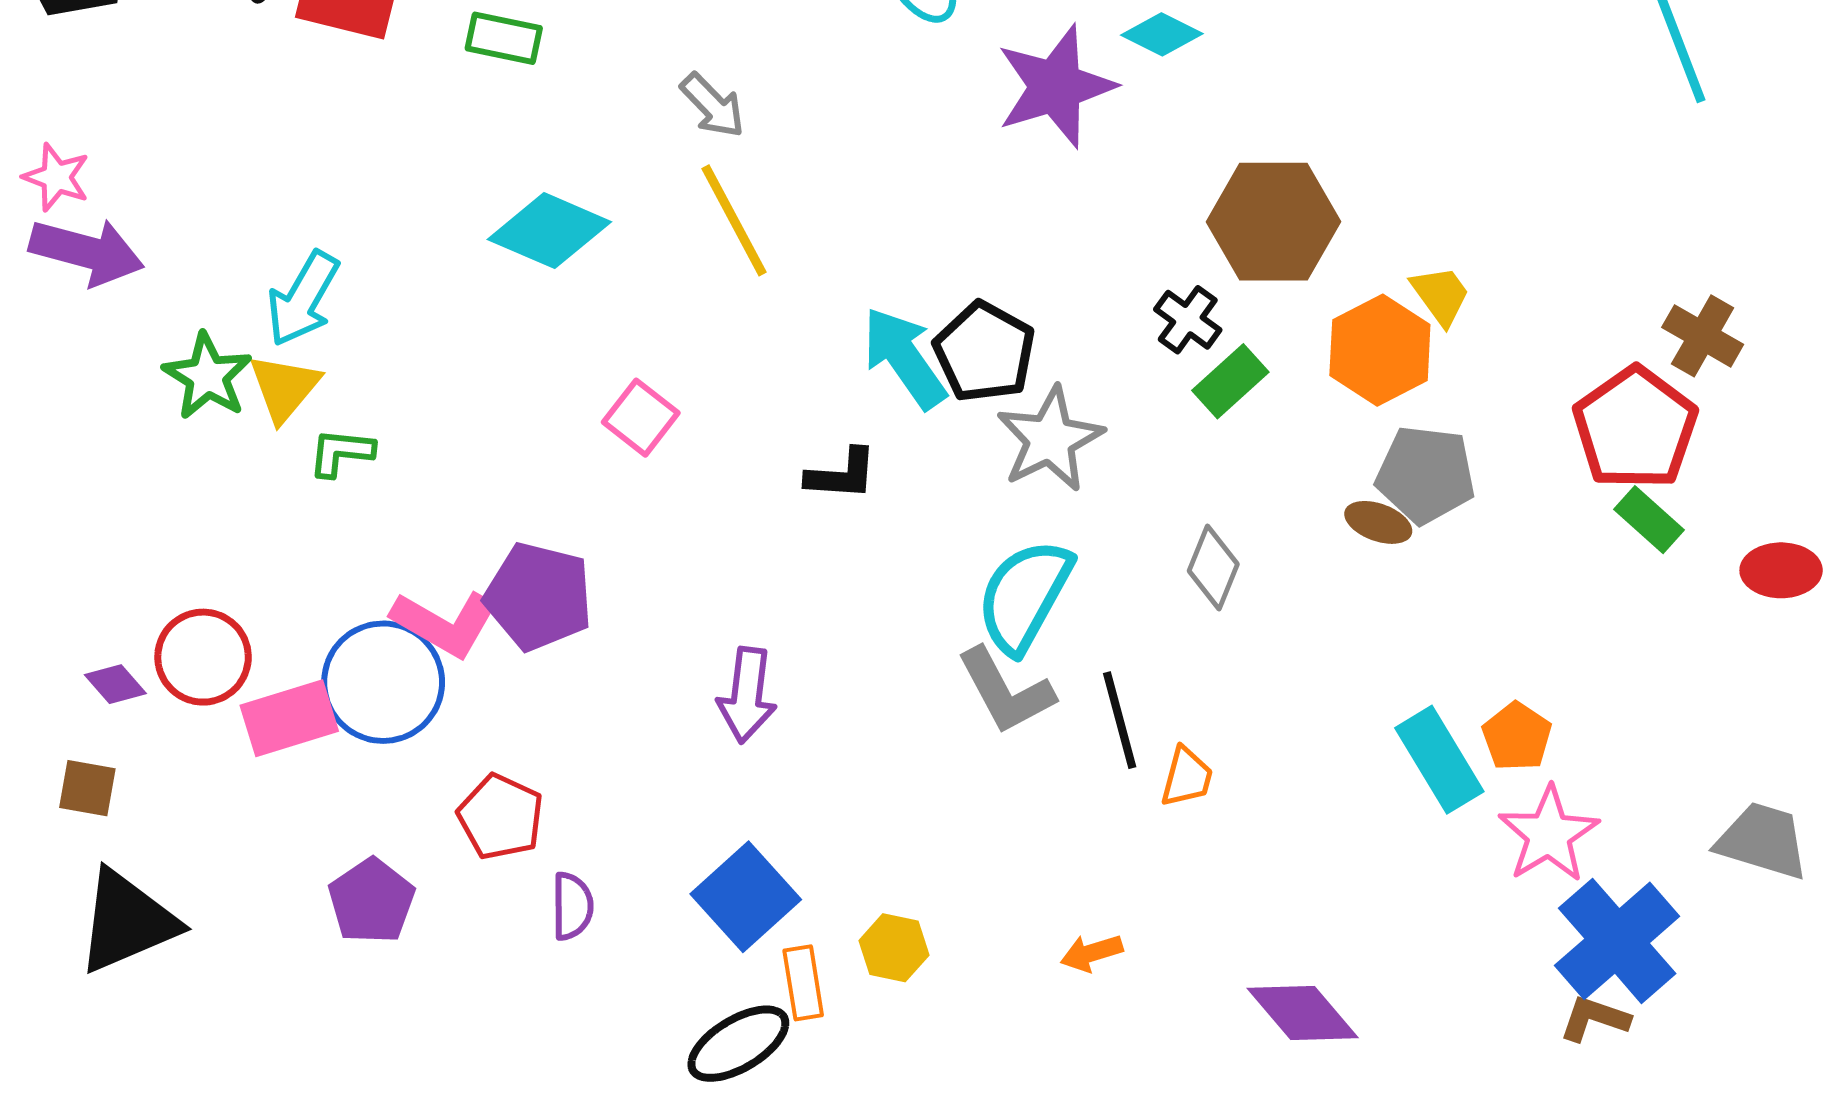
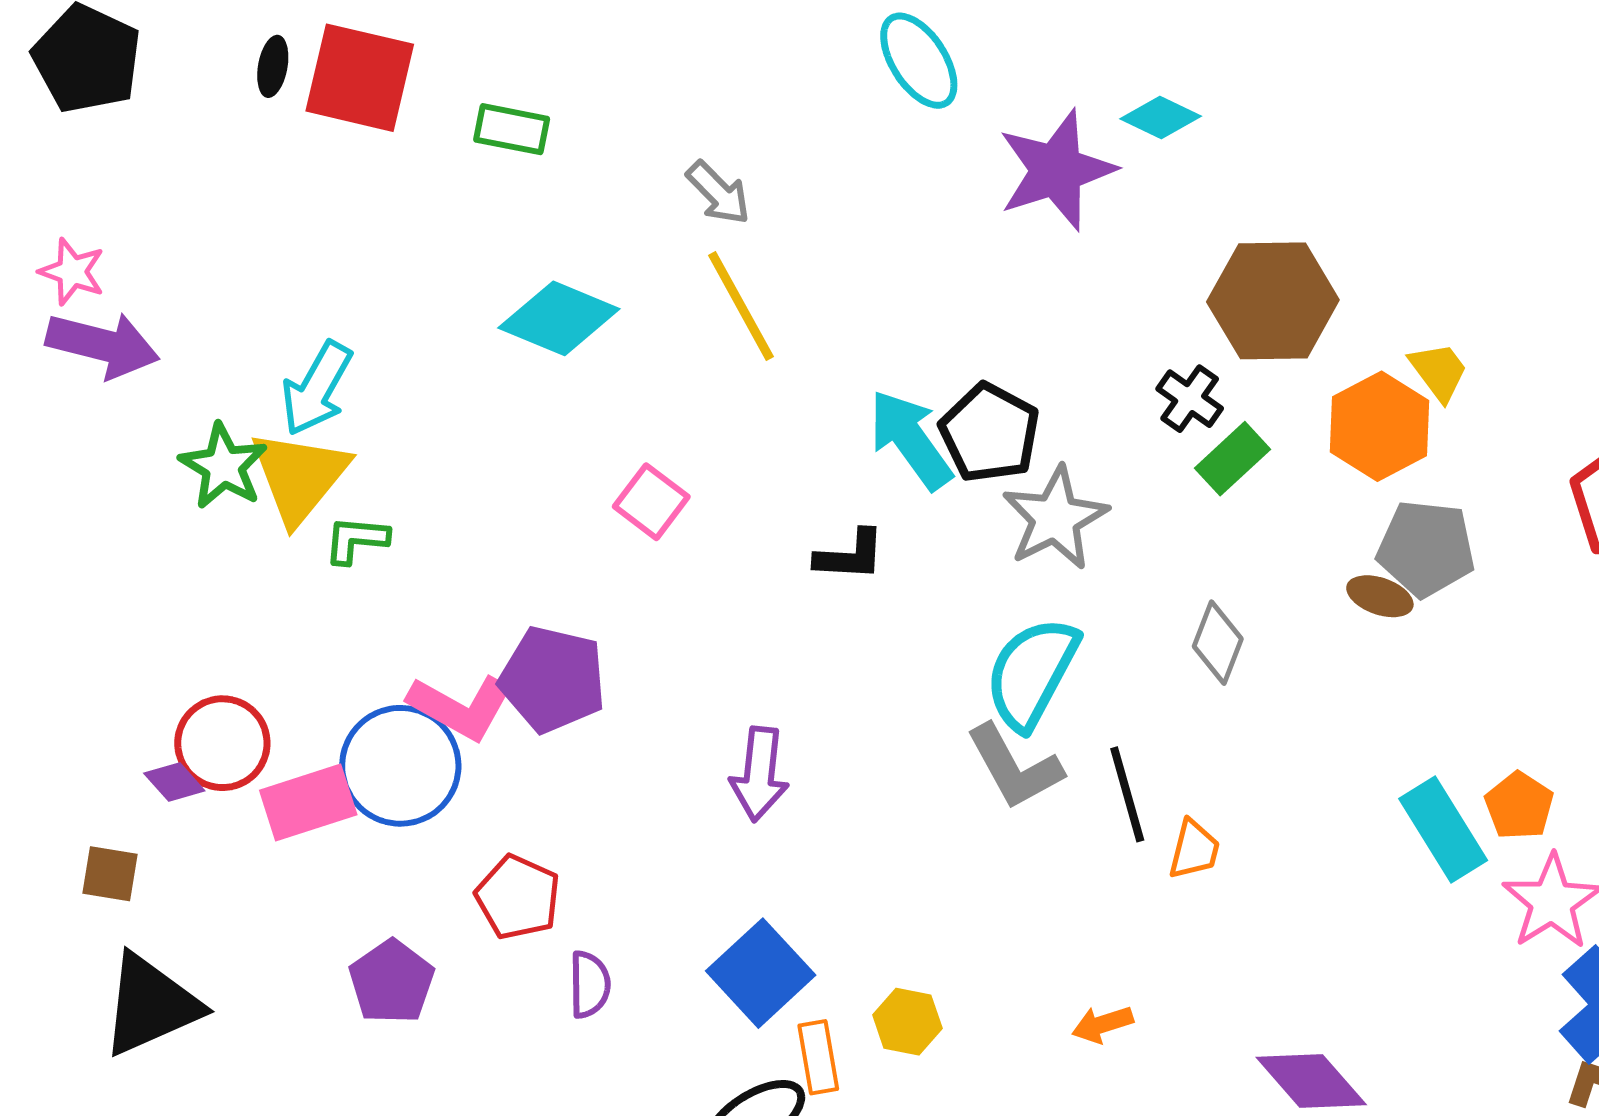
yellow triangle: (284, 388) -> (299, 476), size x1.4
purple diamond: (115, 684) -> (174, 782), moved

